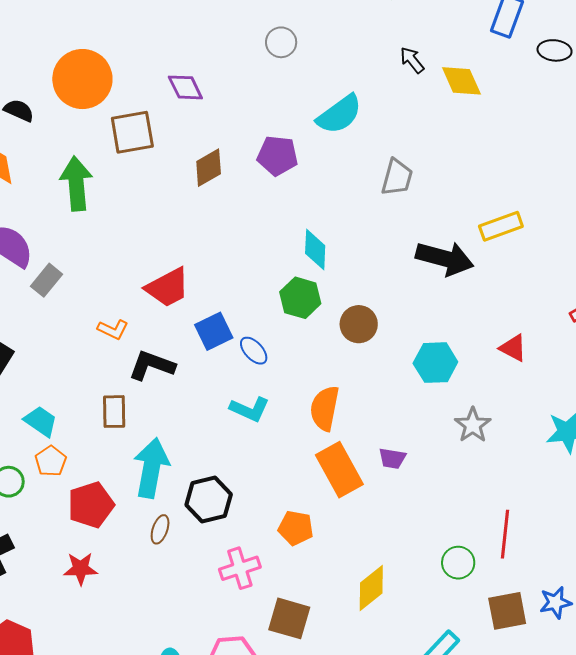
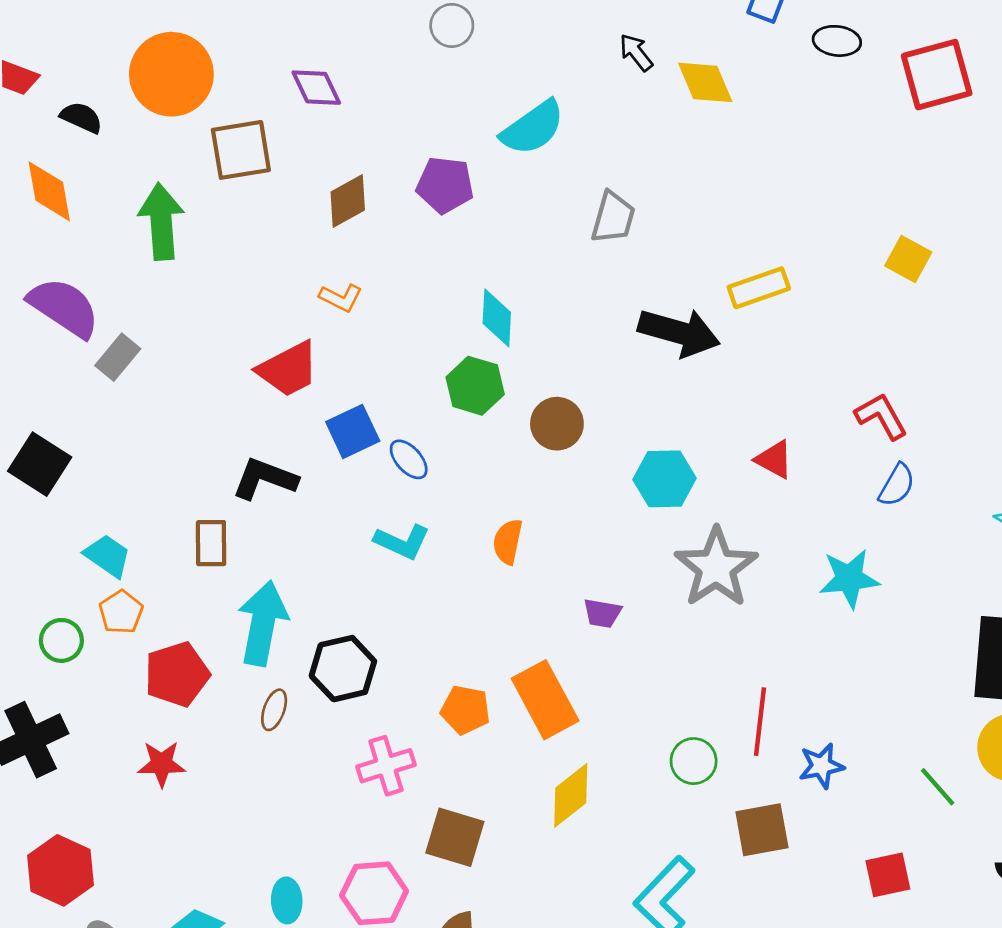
orange L-shape: (113, 329) -> (341, 298), moved
orange semicircle: (325, 408) -> (508, 542), size x0.7
gray star: (473, 425) -> (716, 567), size x1.6
orange rectangle: (339, 470) -> (545, 700), moved
blue star: (555, 602) -> (821, 766), moved

